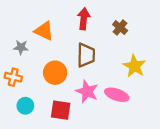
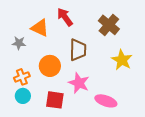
red arrow: (84, 19) -> (65, 17), moved, turned -42
brown cross: (120, 28) -> (109, 25), size x1.5
orange cross: (13, 77) -> (22, 77), moved, turned -35
pink ellipse: (117, 95) -> (106, 101), moved

